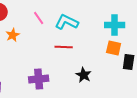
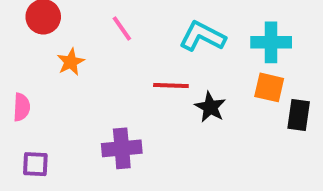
cyan L-shape: (67, 22) -> (202, 36), moved
black star: (84, 75) -> (210, 107), moved

